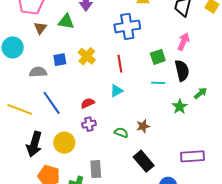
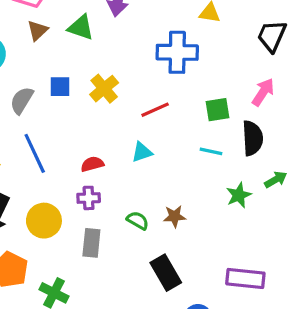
red line: (120, 64) -> (155, 110), turned 66
gray semicircle: (38, 72) -> (22, 100), turned -66
gray rectangle: (96, 169) -> (91, 243), moved

